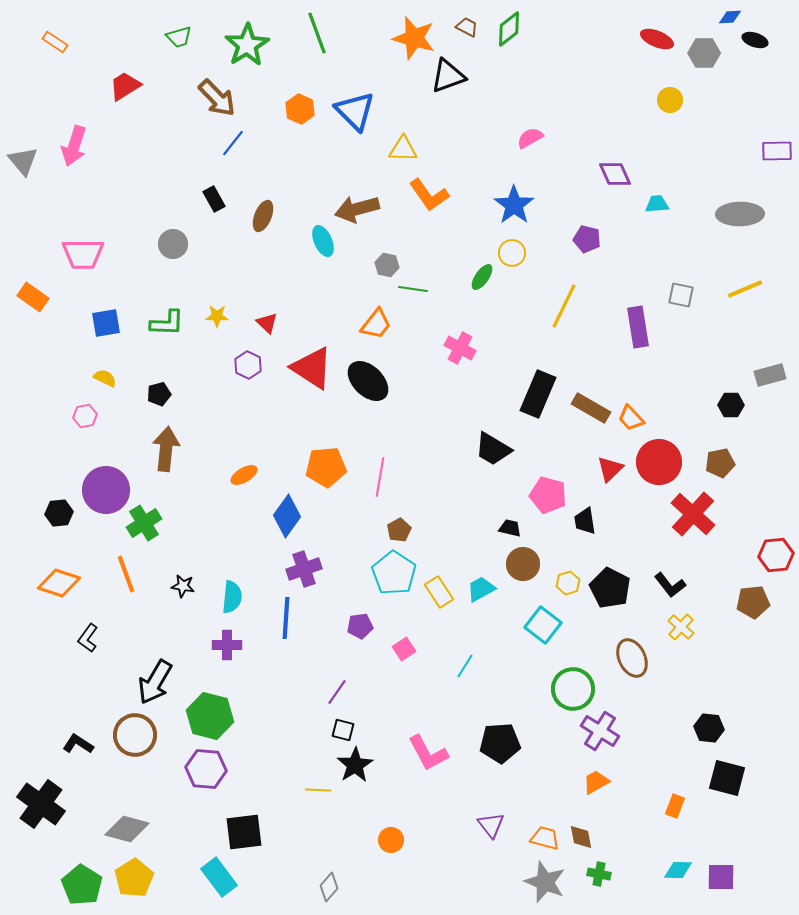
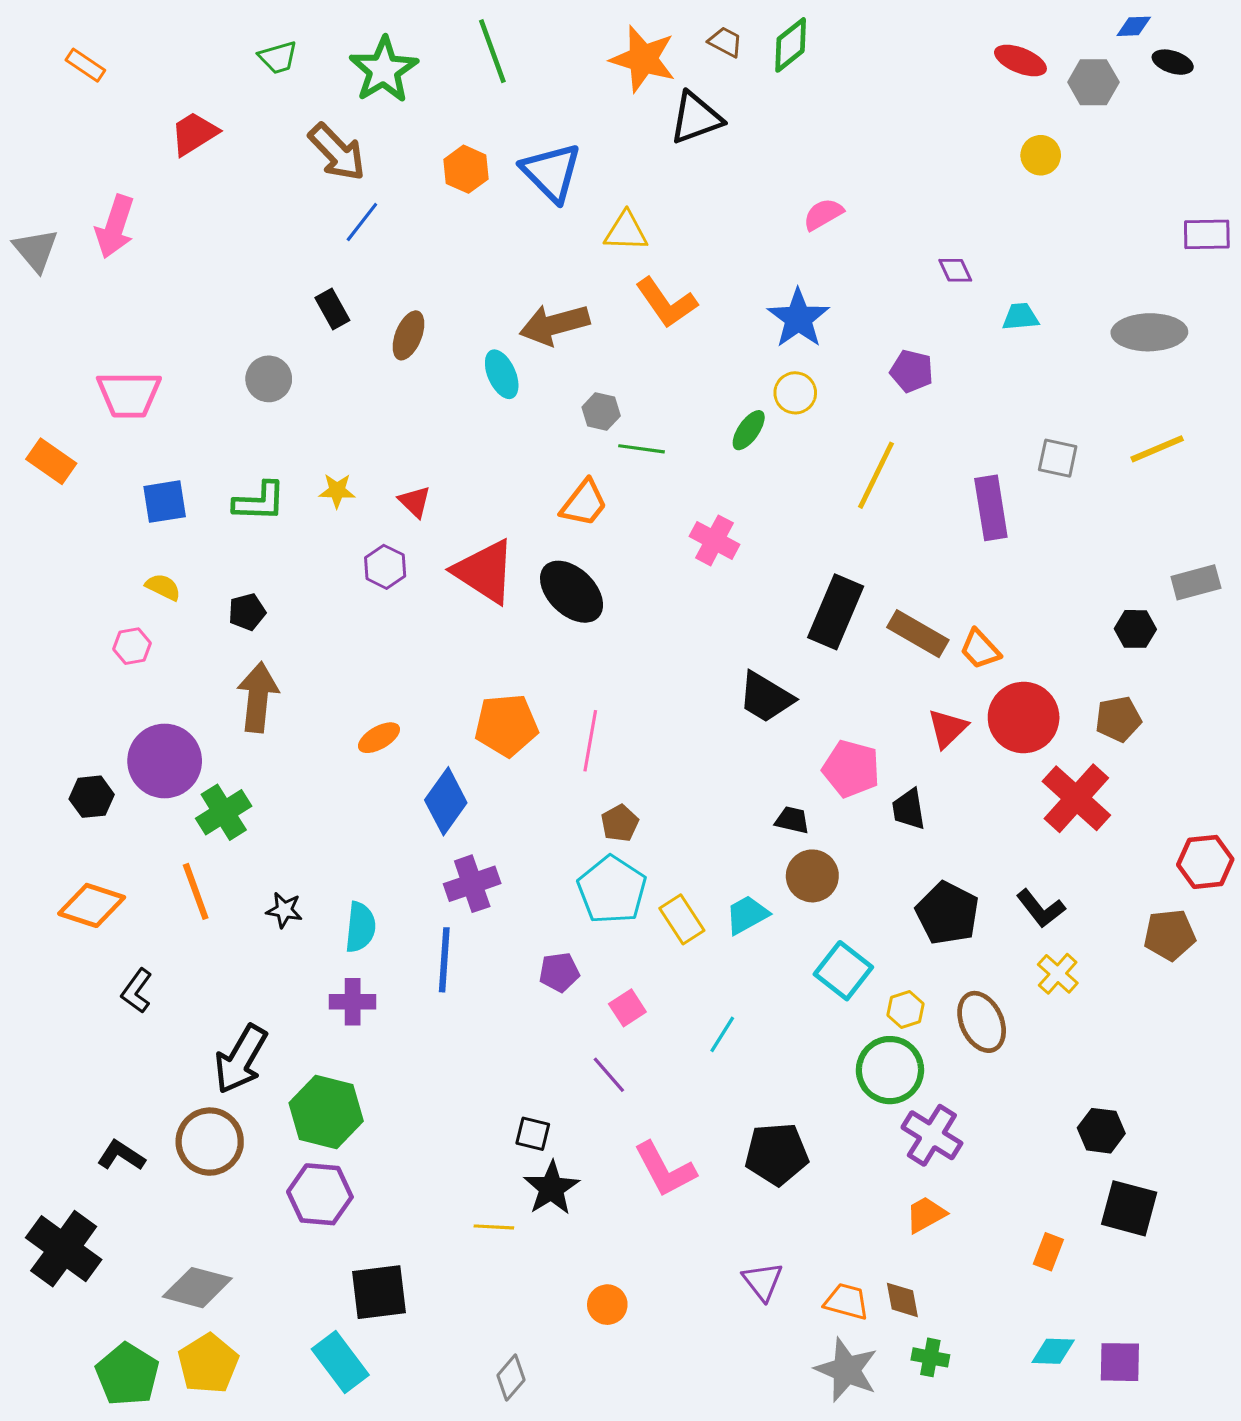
purple diamond: (615, 174) -> (955, 270), size x0.7
yellow hexagon: (568, 583) -> (906, 1009), moved
purple line: (337, 692) -> (609, 1075), moved, turned -76

